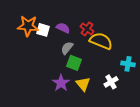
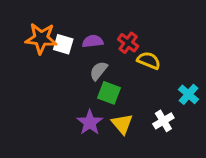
purple semicircle: (63, 28) -> (93, 41), turned -32
yellow semicircle: (101, 41) -> (149, 60), size x0.7
cyan cross: (128, 64) -> (189, 94), turned 32

